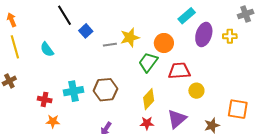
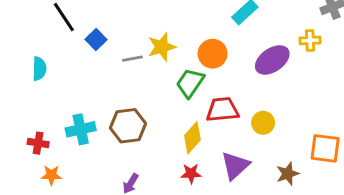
purple ellipse: (204, 35) -> (272, 60), moved, turned 40
cyan semicircle: (47, 49) -> (39, 69), turned -140
red trapezoid: (179, 71) -> (222, 110), moved

